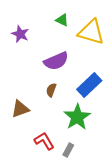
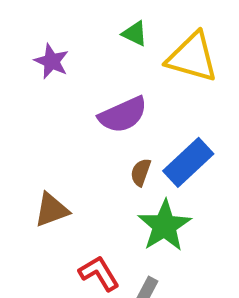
brown semicircle: (51, 90) -> (141, 172), moved

